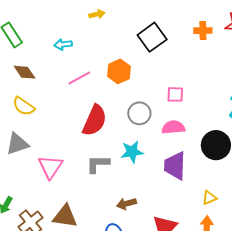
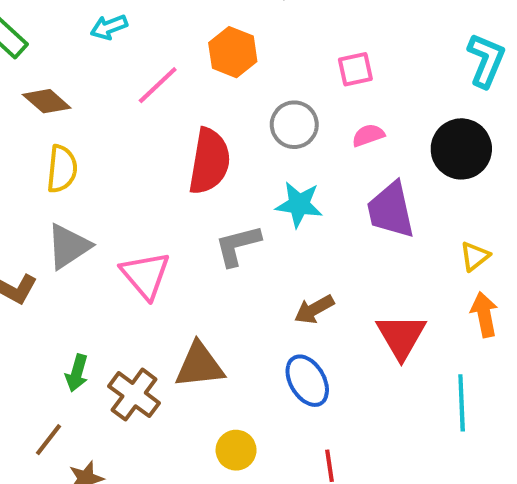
yellow semicircle: (24, 106) -> (62, 169), turned -105
pink semicircle: (173, 127) -> (368, 135), size x0.7
cyan star: (132, 152) -> (299, 204), turned 30

